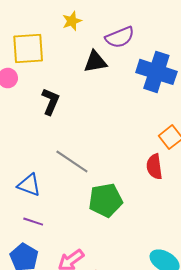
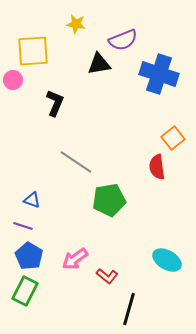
yellow star: (72, 21) -> (76, 24), turned 30
blue triangle: (29, 185) -> (32, 200), moved, size x0.7
purple line: (33, 222) -> (23, 226), moved

